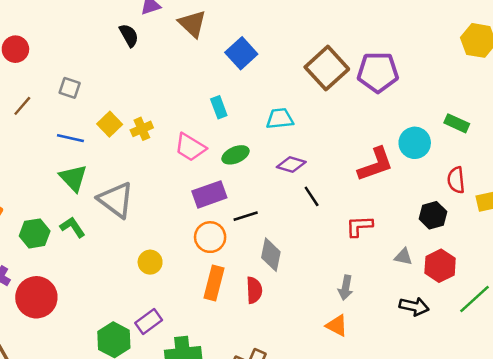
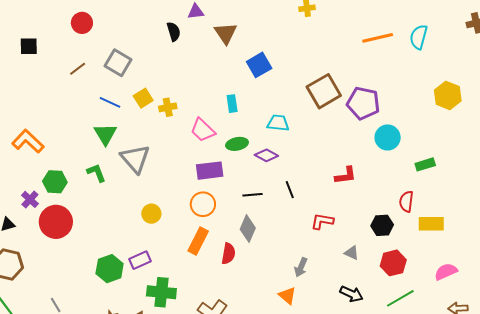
gray square: (70, 88) -> (118, 63), size x1.5
green rectangle: (457, 123) -> (425, 164), moved, turned -54
cyan circle: (415, 143) -> (388, 137), moved
red L-shape: (375, 164) -> (346, 175), size x0.7
purple diamond: (291, 165) -> (266, 155), moved
black line: (246, 216) -> (252, 195), moved
green hexagon: (35, 233) -> (55, 182), moved
red hexagon: (440, 266) -> (393, 263), moved

